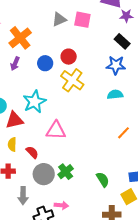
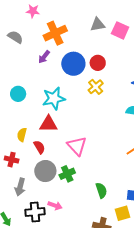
blue circle: (45, 63) -> (73, 64), size x1.5
yellow cross: (72, 80) -> (96, 87), size x0.7
red triangle: (14, 120) -> (48, 124), moved
pink triangle: (56, 130) -> (77, 146), moved, turned 30

